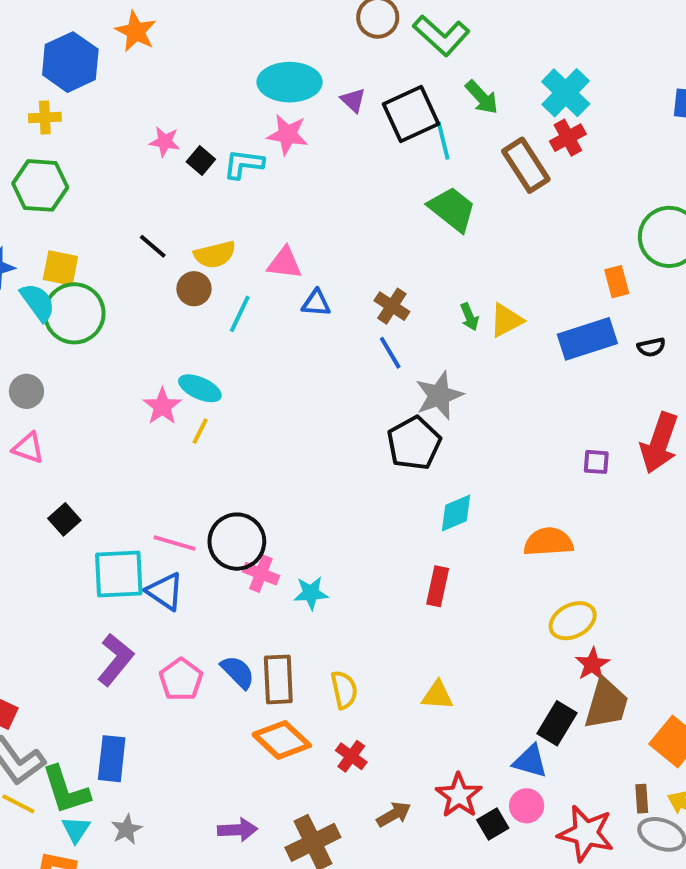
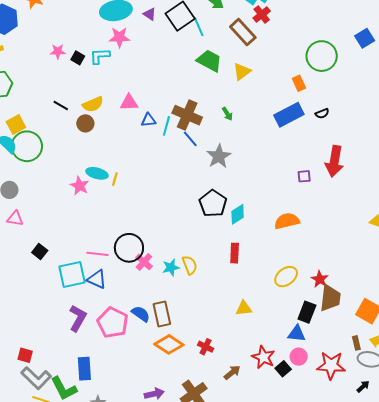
yellow square: (60, 268) -> (16, 125), turned -30
brown cross: (392, 306) -> (187, 115), size x1.6
cyan line: (240, 314) -> (166, 126), moved
yellow triangle: (506, 320) -> (242, 72), moved
yellow line: (200, 431) -> (115, 179), moved
black pentagon: (414, 443) -> (213, 203), moved
pink cross: (261, 574) -> (144, 262), turned 30
yellow ellipse: (573, 621) -> (286, 277), moved
pink pentagon: (181, 680) -> (113, 323), size x1.4
yellow semicircle: (344, 690) -> (190, 265), moved

